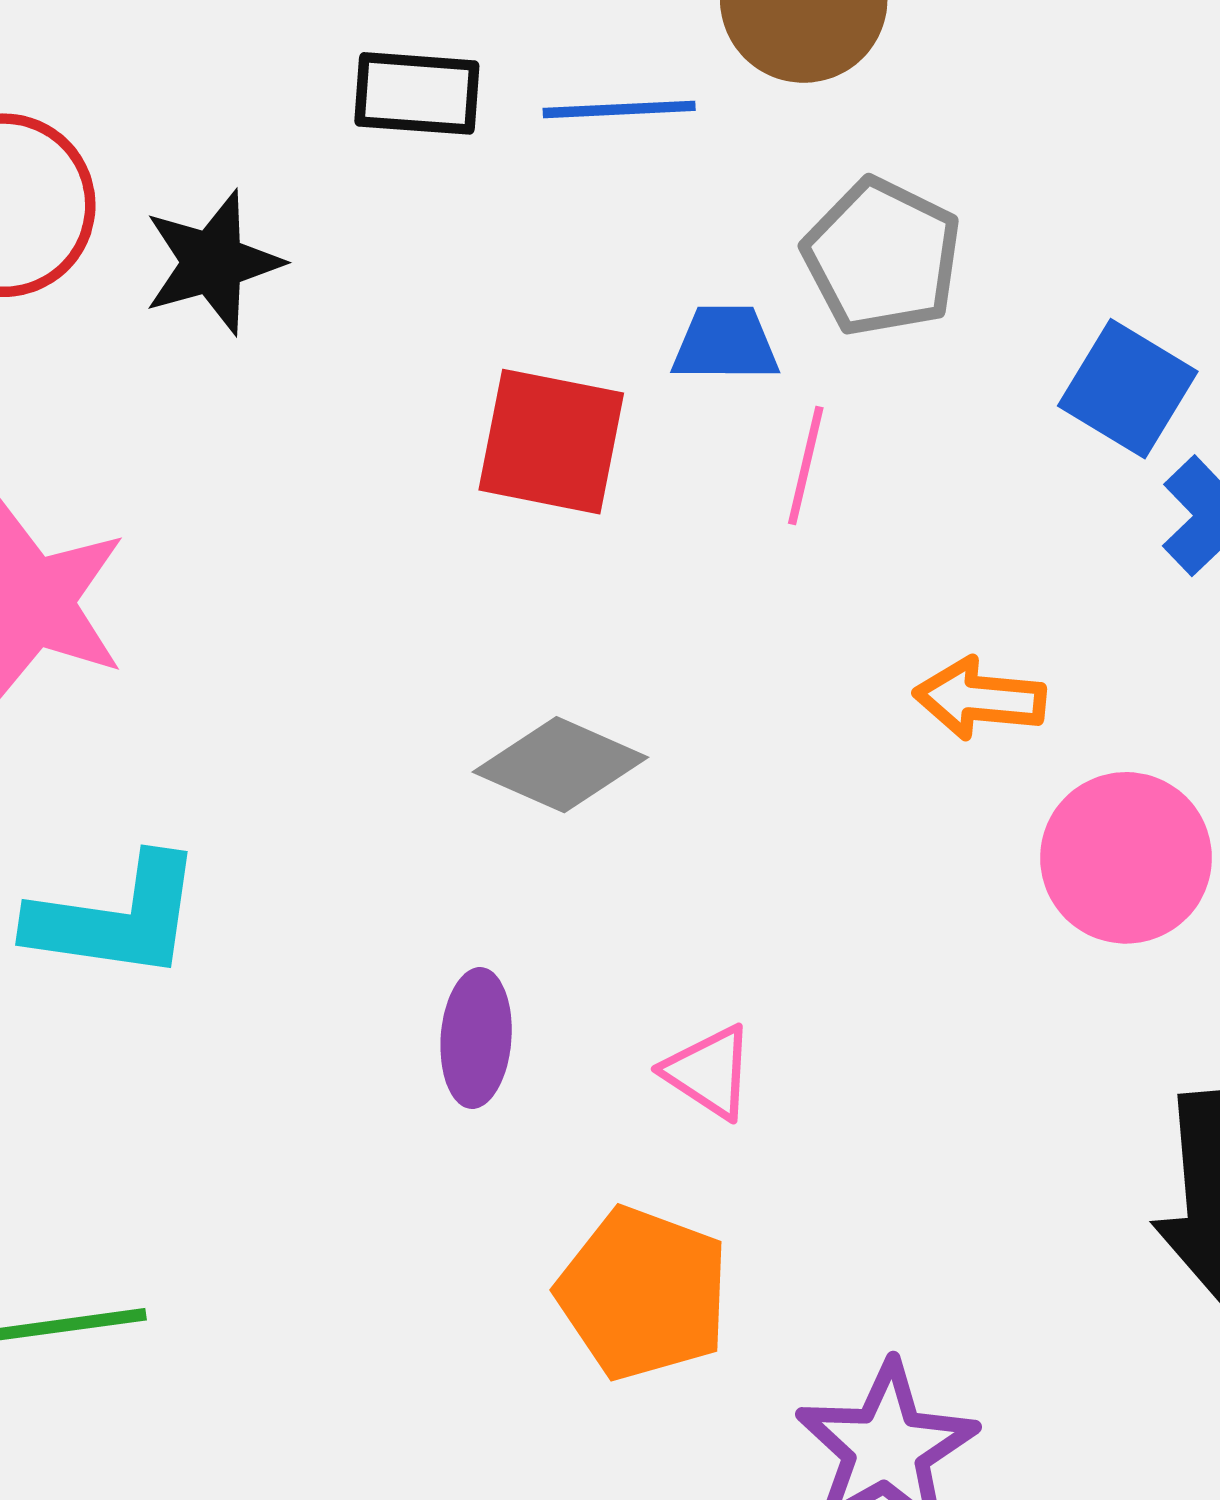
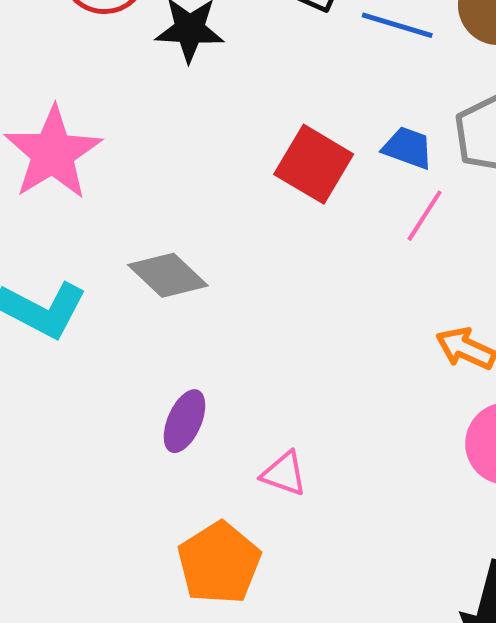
gray diamond: (560, 765) -> (168, 275), moved
pink triangle: (709, 1072) -> (284, 474), turned -33

